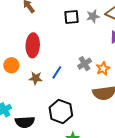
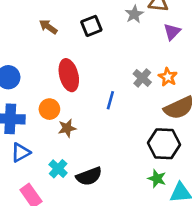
black square: (72, 17) -> (91, 26), moved
brown star: (36, 78) -> (67, 128), moved
black hexagon: (61, 111) -> (164, 144), moved

